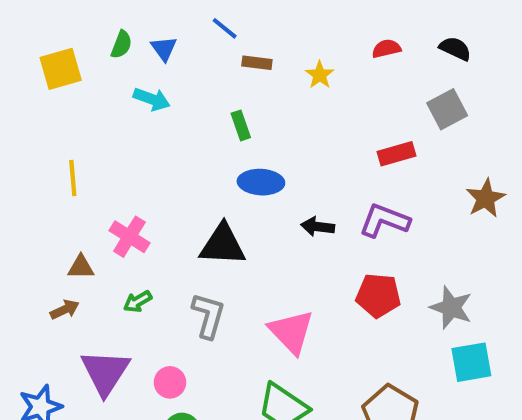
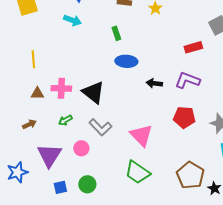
pink cross: (129, 237) -> (61, 88), turned -30
black triangle: (223, 245) -> (93, 92), moved, turned 35
brown triangle: (81, 267) -> (37, 93), moved
gray L-shape: (208, 316) -> (100, 127), turned 120
pink circle: (170, 382) -> (81, 148), moved

